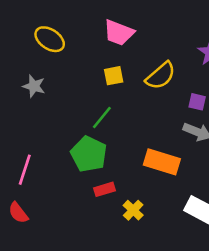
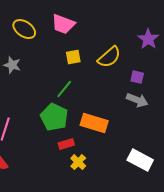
pink trapezoid: (119, 33) -> (63, 24), moved
orange rectangle: (162, 162) -> (94, 123), moved
yellow cross: (133, 210) -> (78, 162), moved

